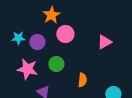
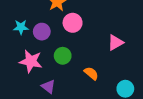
pink triangle: (104, 42) -> (115, 43), moved
orange semicircle: (82, 80) -> (91, 73), turned -56

